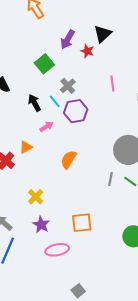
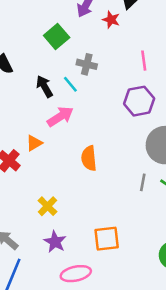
gray cross: (68, 86) -> (87, 64), turned -35
purple hexagon: (76, 111) -> (139, 101), moved
pink arrow: (47, 127) -> (60, 117), size x1.5
orange semicircle: (69, 160) -> (89, 158), turned -36

